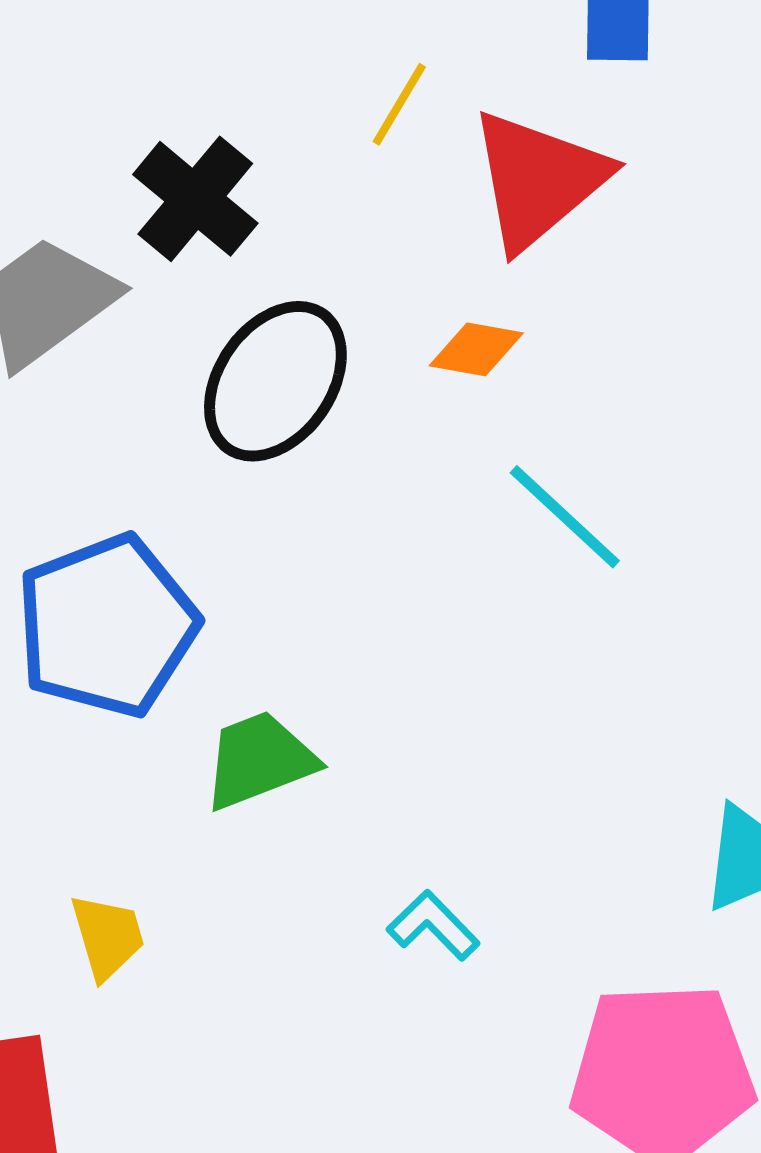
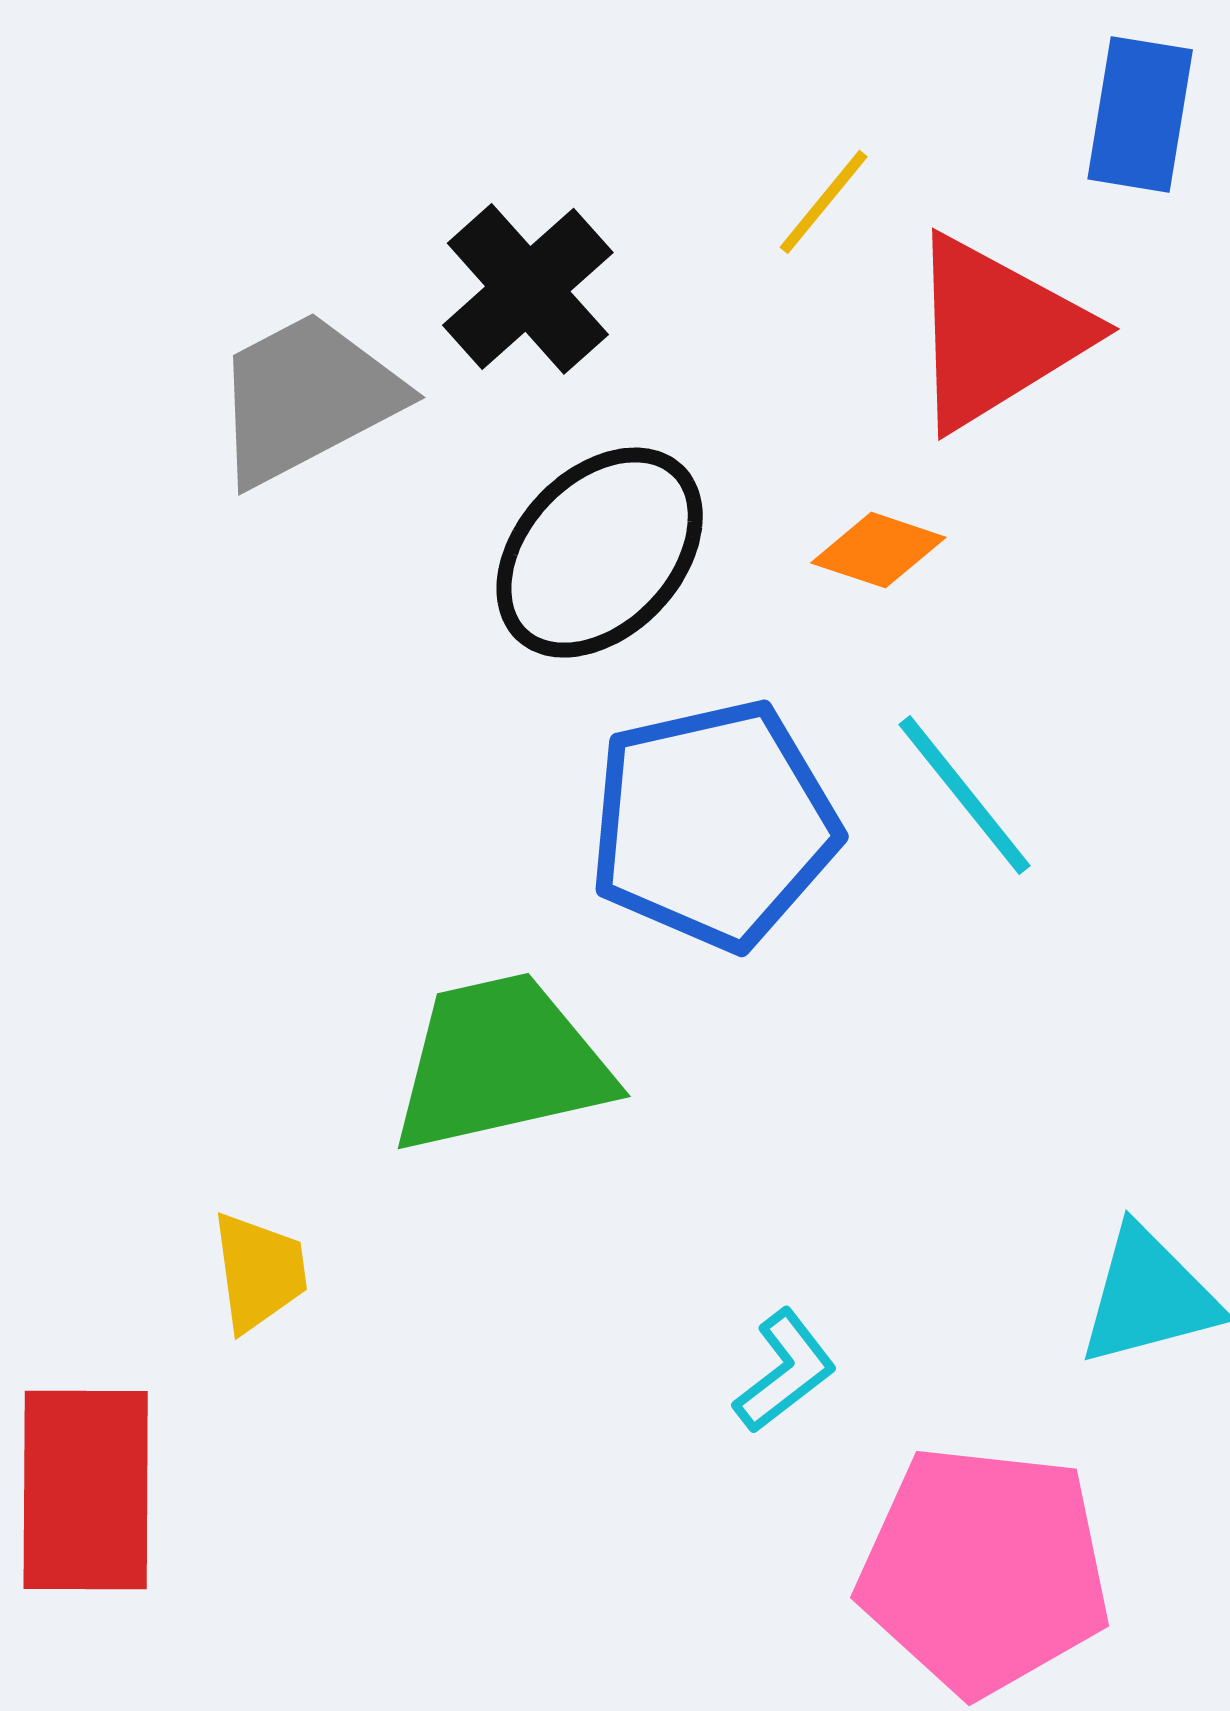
blue pentagon: (107, 626) -> (714, 825), moved
green trapezoid: (259, 760) -> (501, 1063), size x1.4
cyan L-shape: (433, 925) -> (785, 1371), moved, turned 88

